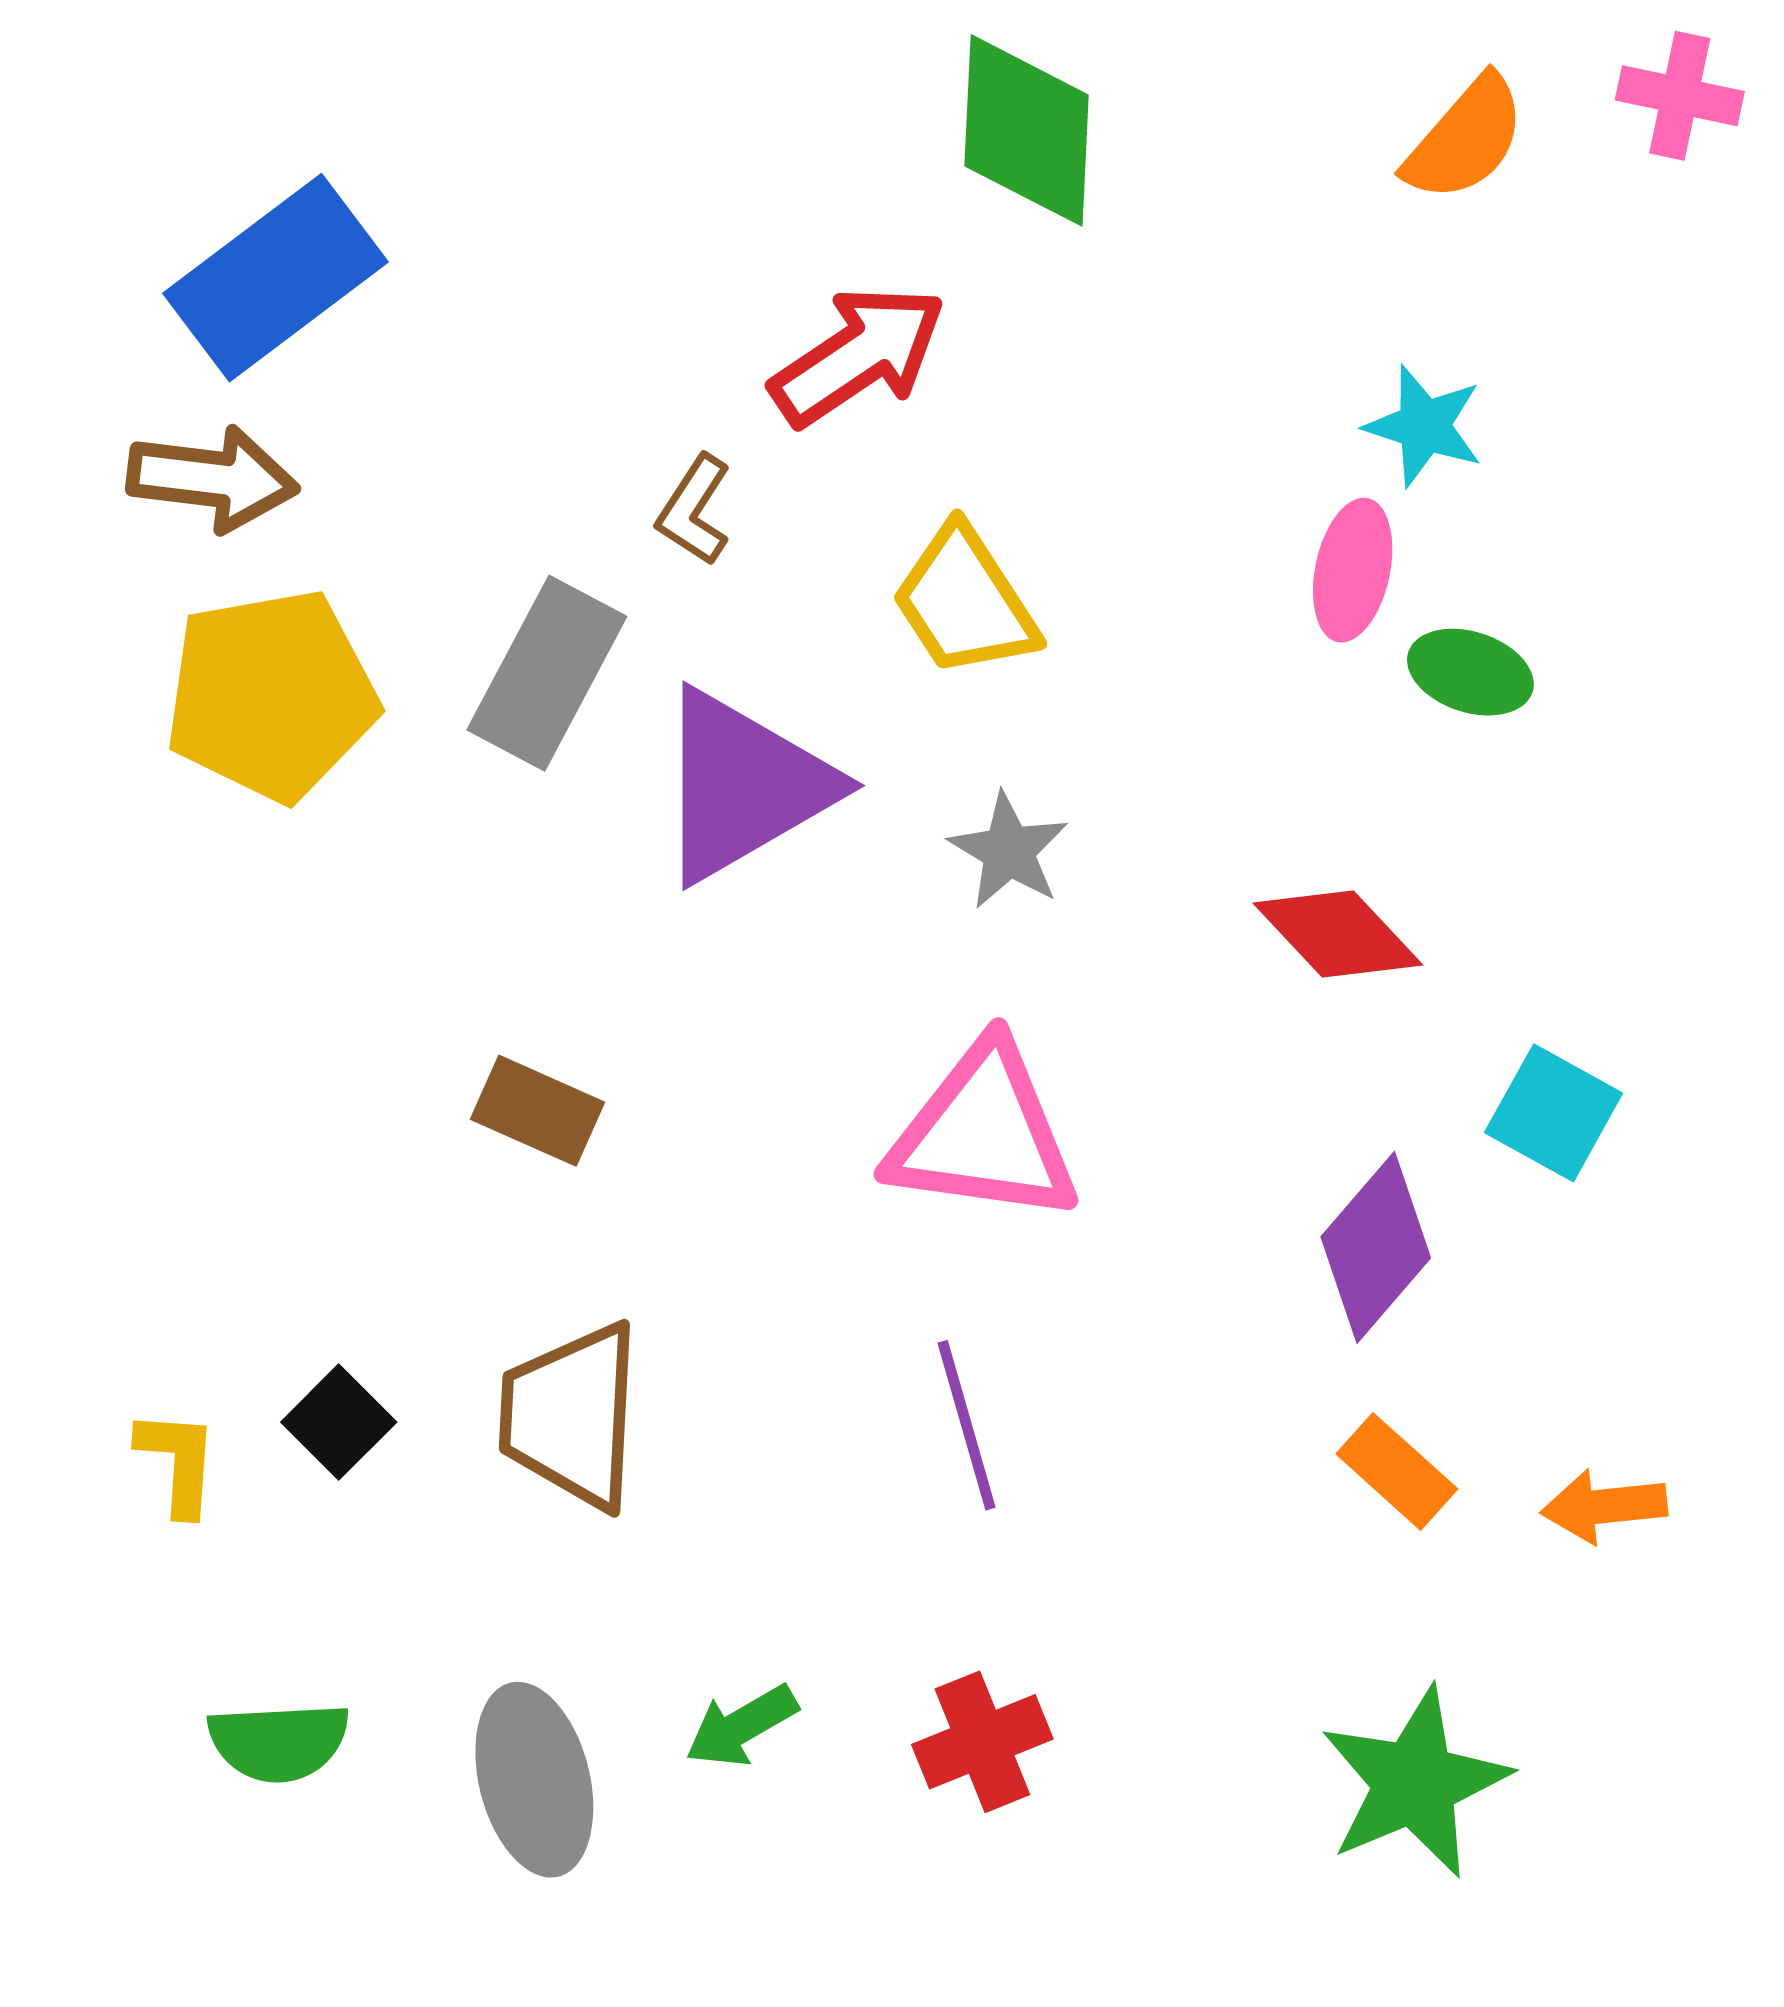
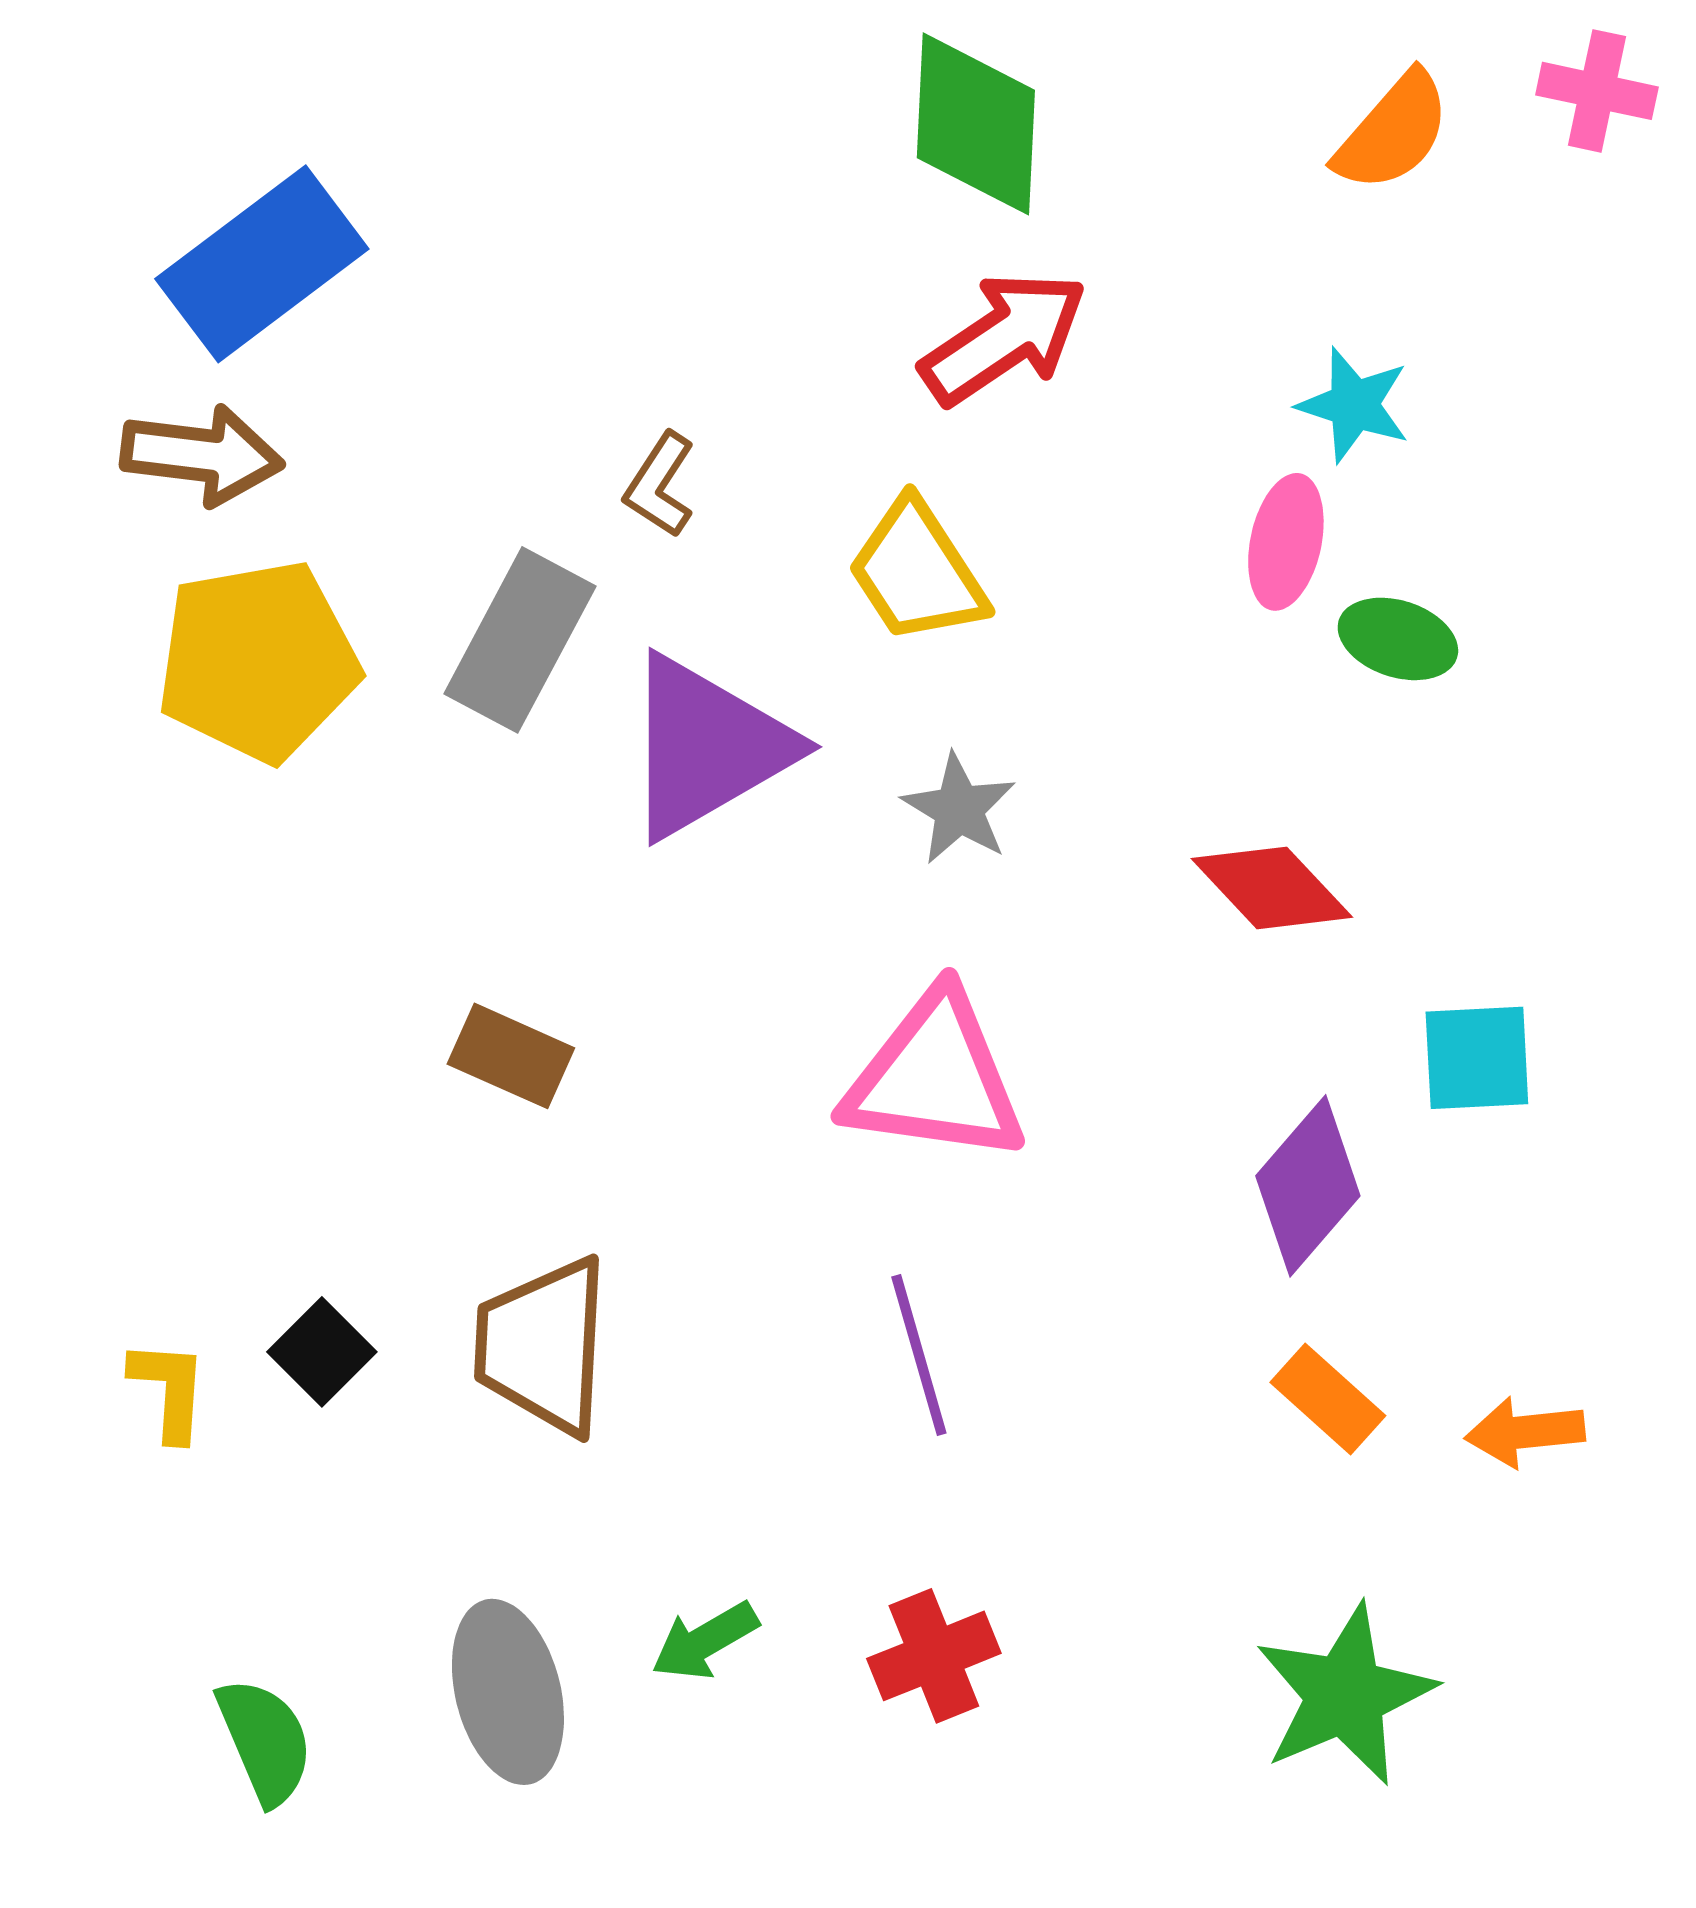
red arrow: (858, 356) -> (1004, 338), moved
cyan square: (1554, 1113) -> (1477, 1058), turned -32
green semicircle: (279, 1742) -> (265, 1741), moved, turned -110

